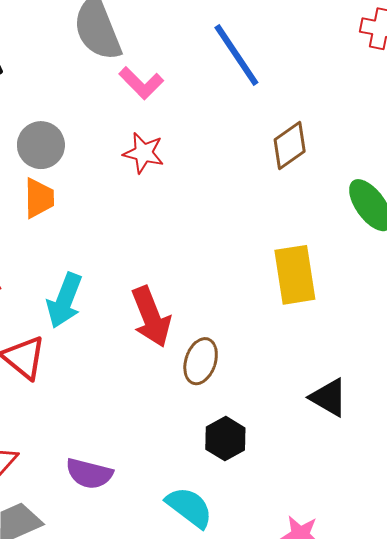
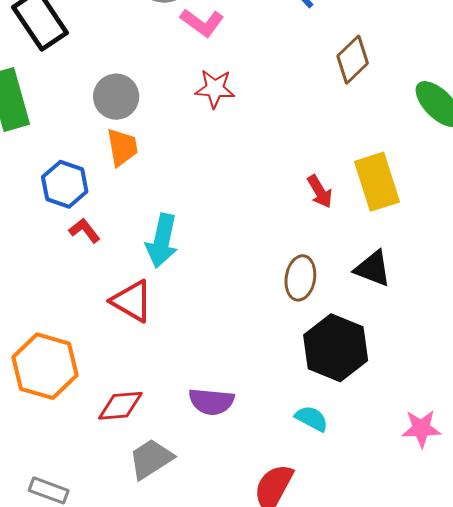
red arrow: (151, 317) -> (320, 192), moved, size x0.6
black triangle: (329, 397) -> (373, 269), moved
black hexagon: (225, 439) -> (336, 348), size x1.6
cyan semicircle: (189, 507) -> (312, 419), size x0.7

